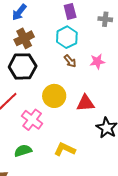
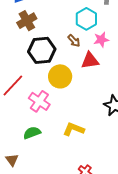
cyan hexagon: (67, 37) -> (86, 19), moved
black hexagon: (23, 66) -> (42, 50), moved
red triangle: (85, 103) -> (90, 61), moved

